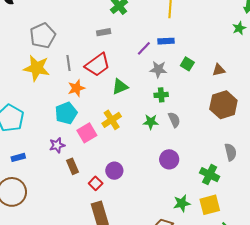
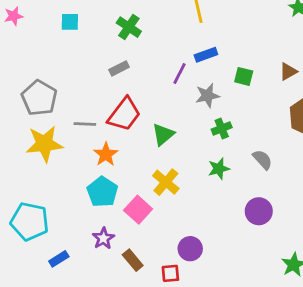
gray line: (68, 63) -> (85, 124), turned -63
gray semicircle: (174, 120) -> (262, 160), moved
blue rectangle: (18, 157) -> (59, 259), moved
red square: (96, 183) -> (170, 273), turned -32

